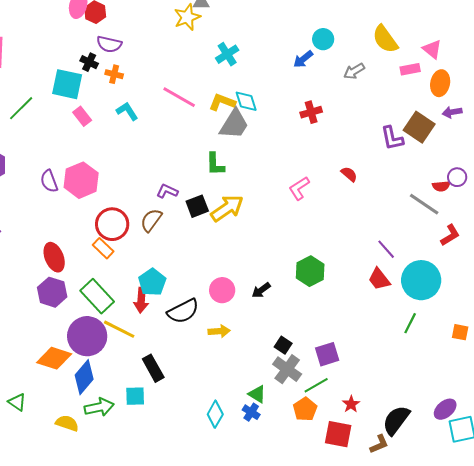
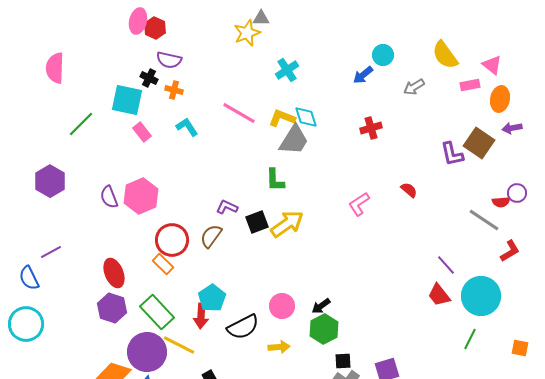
green hexagon: (310, 271) -> (324, 329), moved
black square: (283, 345) -> (343, 361), turned -36

